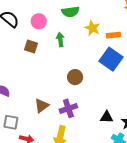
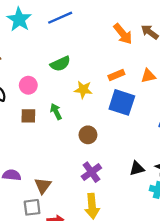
yellow star: (92, 28) -> (83, 90), moved
green arrow: (60, 40) -> (56, 112), moved
brown triangle: (42, 106) -> (43, 186), moved

